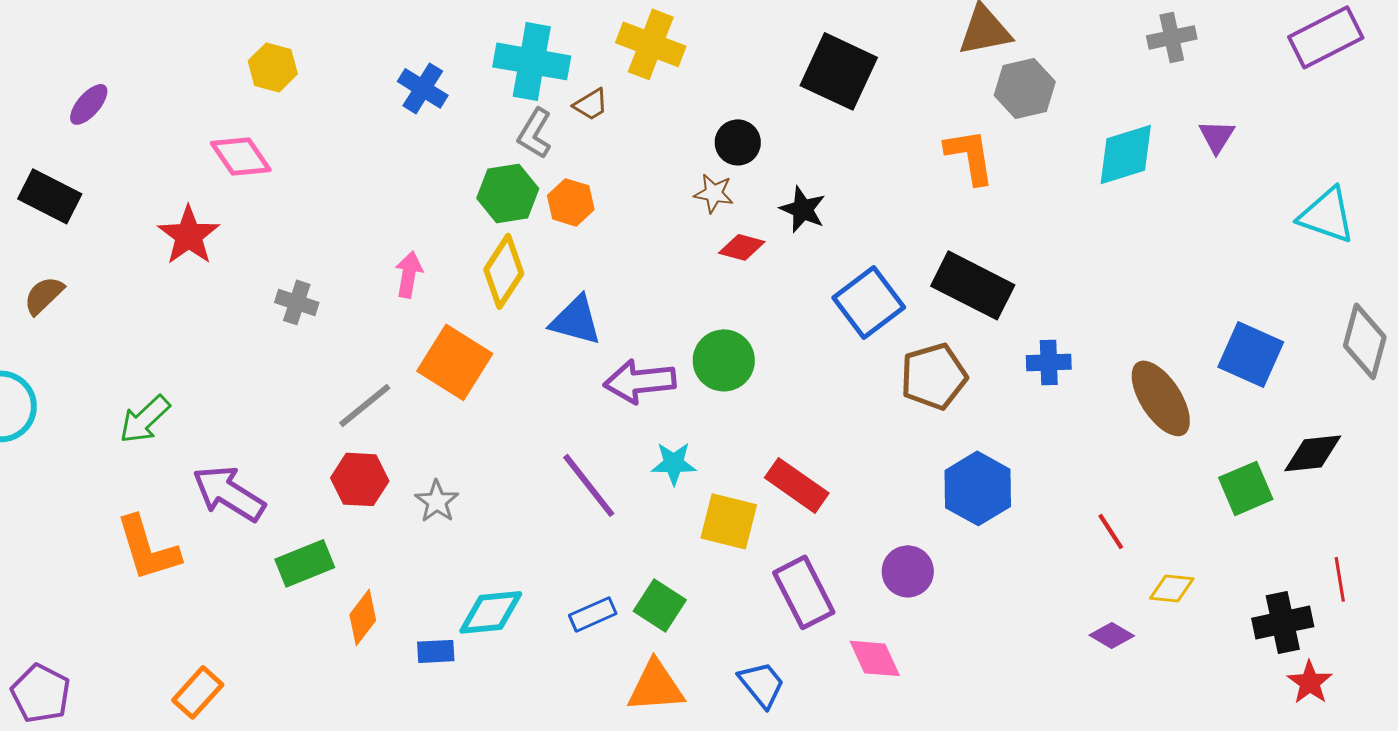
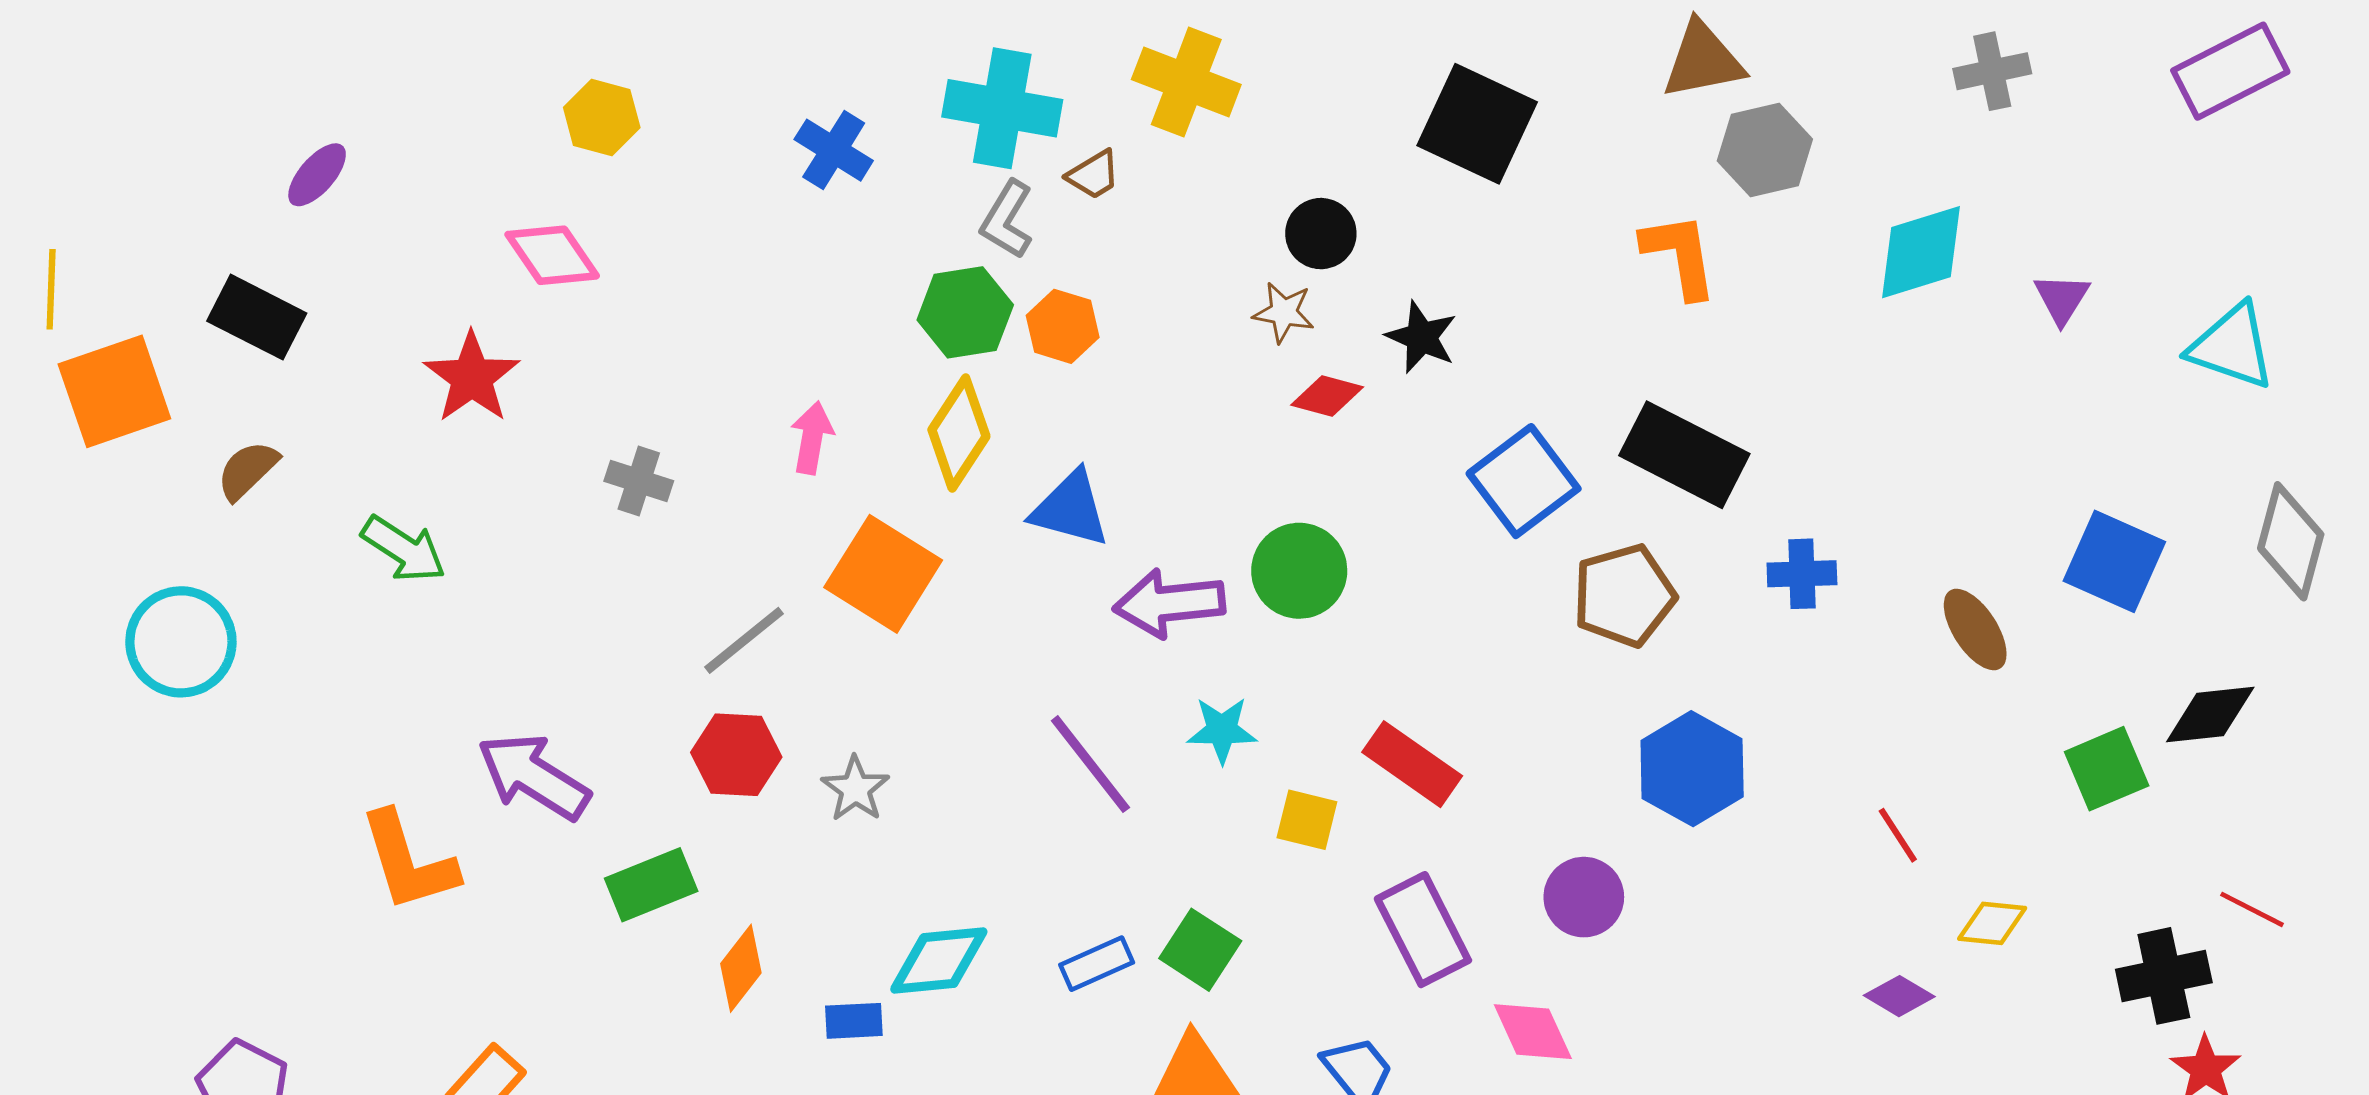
purple triangle: (1217, 136) -> (2062, 299), moved
brown ellipse: (1161, 398) -> (1975, 630), size x0.7
green arrow: (145, 419) -> (404, 549), moved, turned -104
yellow square: (729, 521) -> (1307, 820), size x0.7
red line: (1340, 579) -> (2252, 909), turned -54

